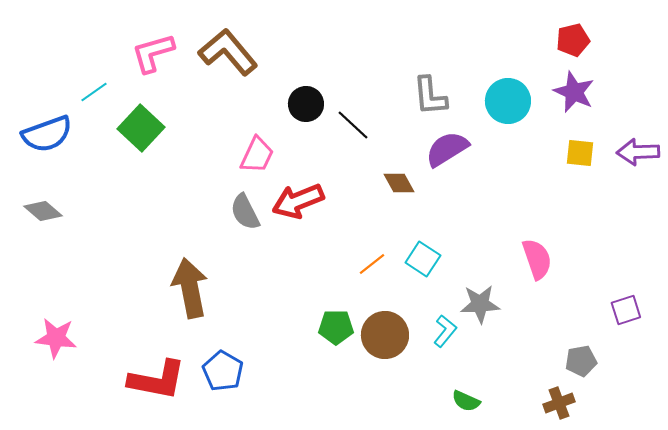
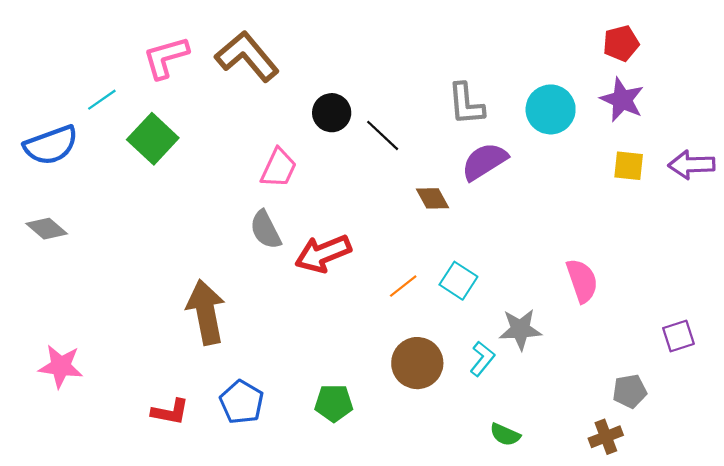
red arrow: (298, 201) -> (323, 254), moved
green pentagon: (336, 327) -> (334, 403), moved
red L-shape: (157, 380) -> (170, 412), size x0.6

